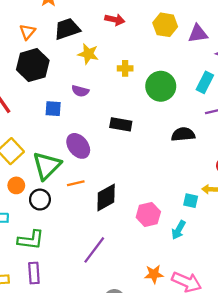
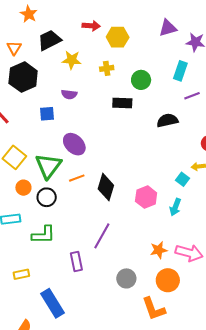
yellow hexagon: (165, 25) -> (118, 37), moved
green circle: (161, 86) -> (141, 80), size x0.7
black rectangle: (121, 124) -> (122, 103), moved
black diamond: (106, 198) -> (106, 187), turned -36
cyan square: (191, 201) -> (182, 179), turned 32
purple rectangle: (34, 273) -> (76, 262), moved

